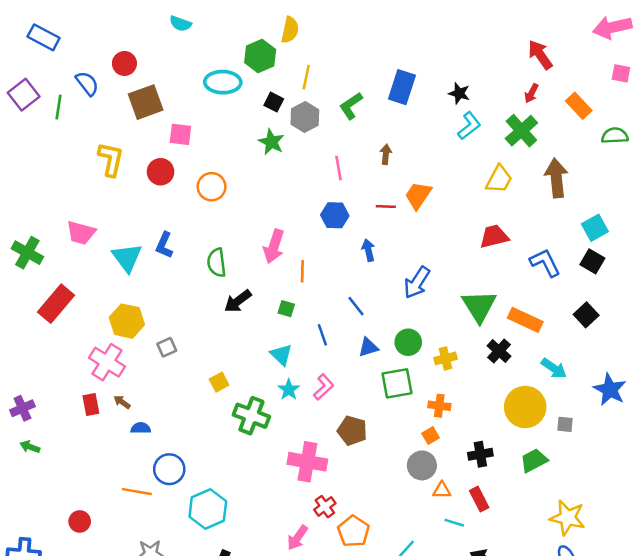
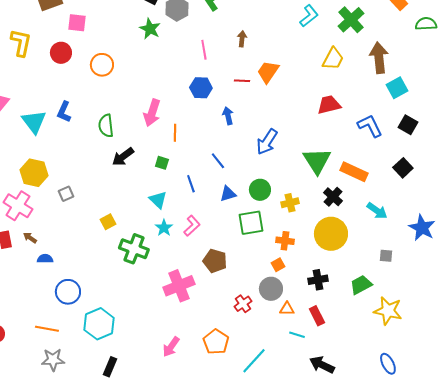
cyan square: (595, 228) -> (397, 88), moved
yellow circle: (525, 407) -> (331, 234), moved
pink cross: (307, 462) -> (179, 286), turned -32
orange line: (137, 492) -> (47, 329), moved
red cross: (325, 507) -> (243, 304), moved
yellow star: (567, 518) -> (388, 311), moved

